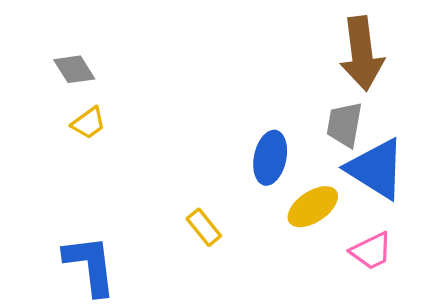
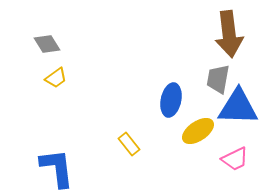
blue triangle: (376, 169) -> (238, 107), turned -30

